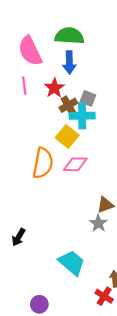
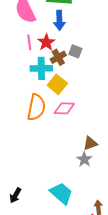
pink line: (24, 86) -> (29, 42), moved
cyan cross: (82, 116) -> (41, 68), moved
black arrow: (19, 237) -> (15, 195), moved

